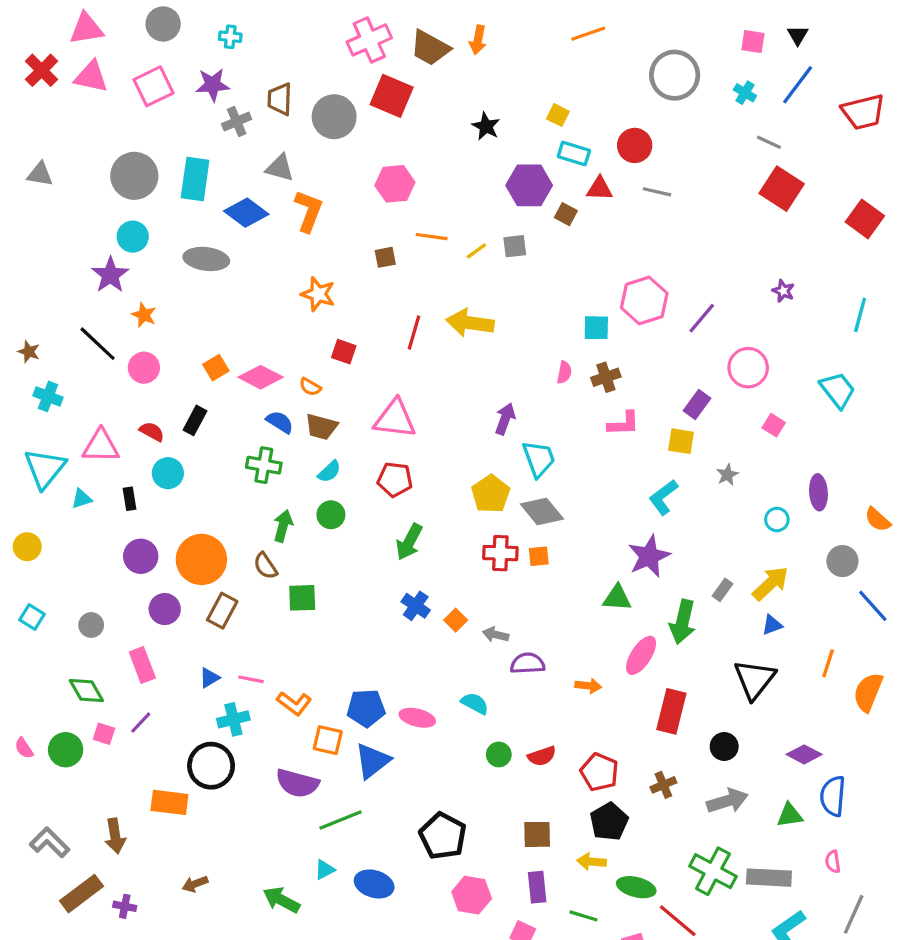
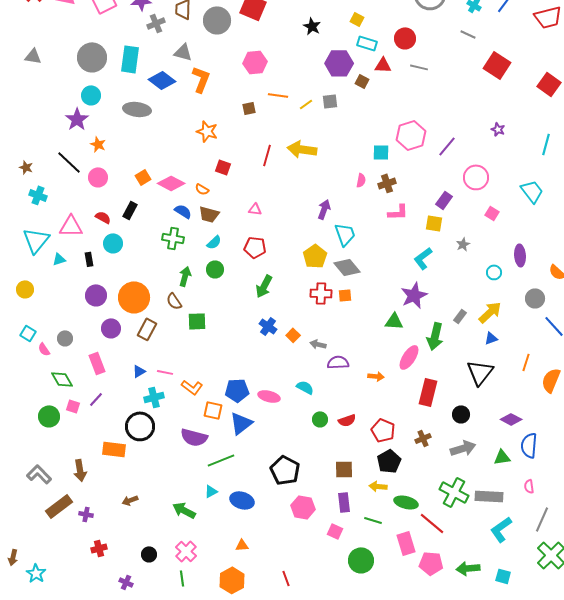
gray line: (769, 142) -> (468, 34), moved
pink triangle: (395, 419) -> (255, 209), size x0.5
pink semicircle: (24, 748) -> (44, 349), moved

